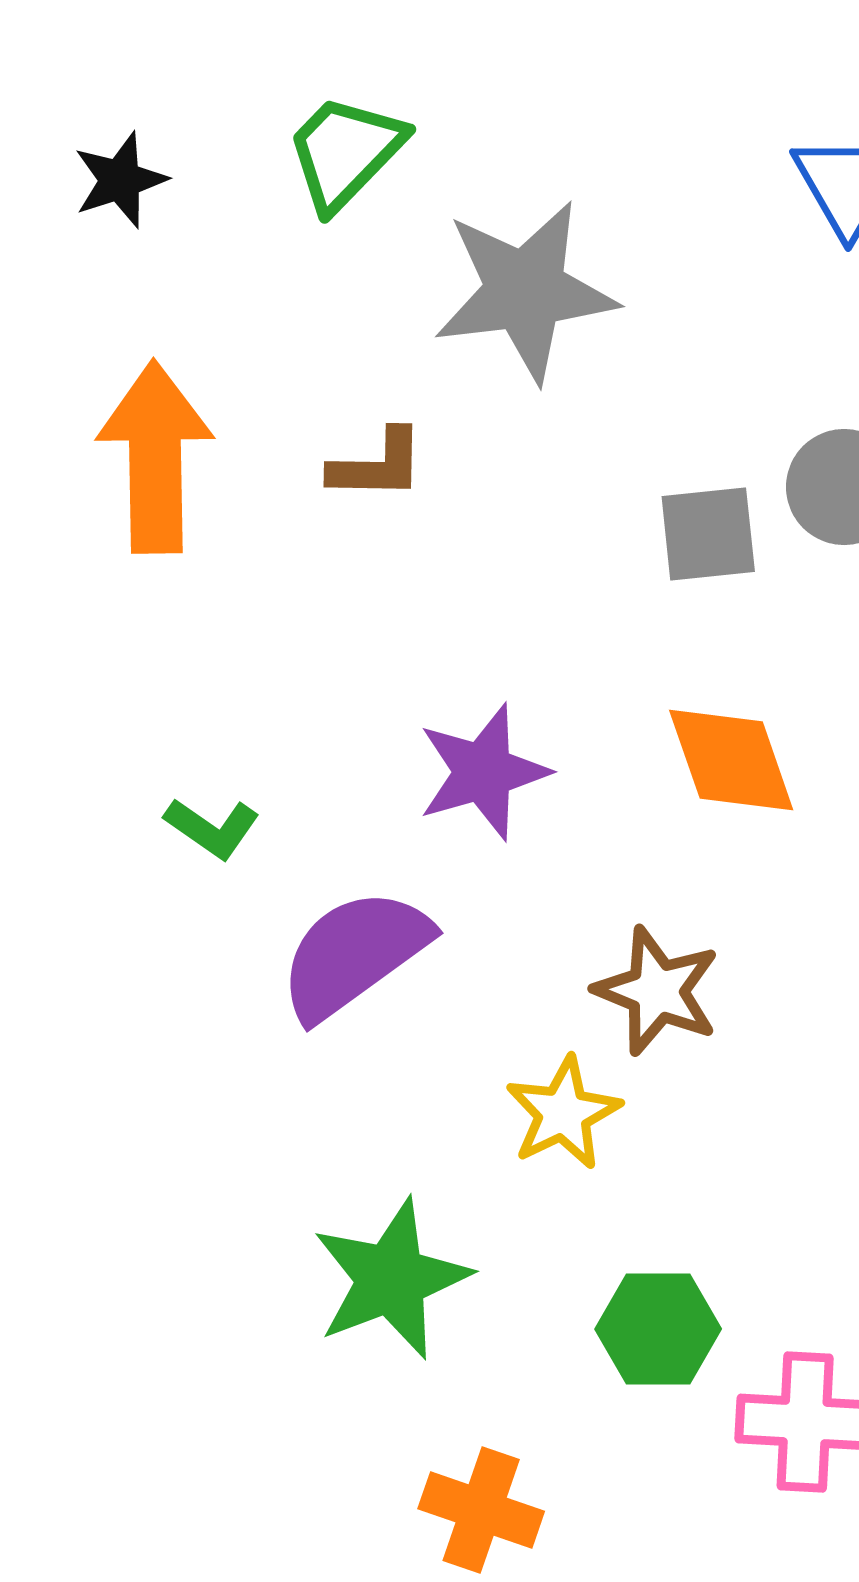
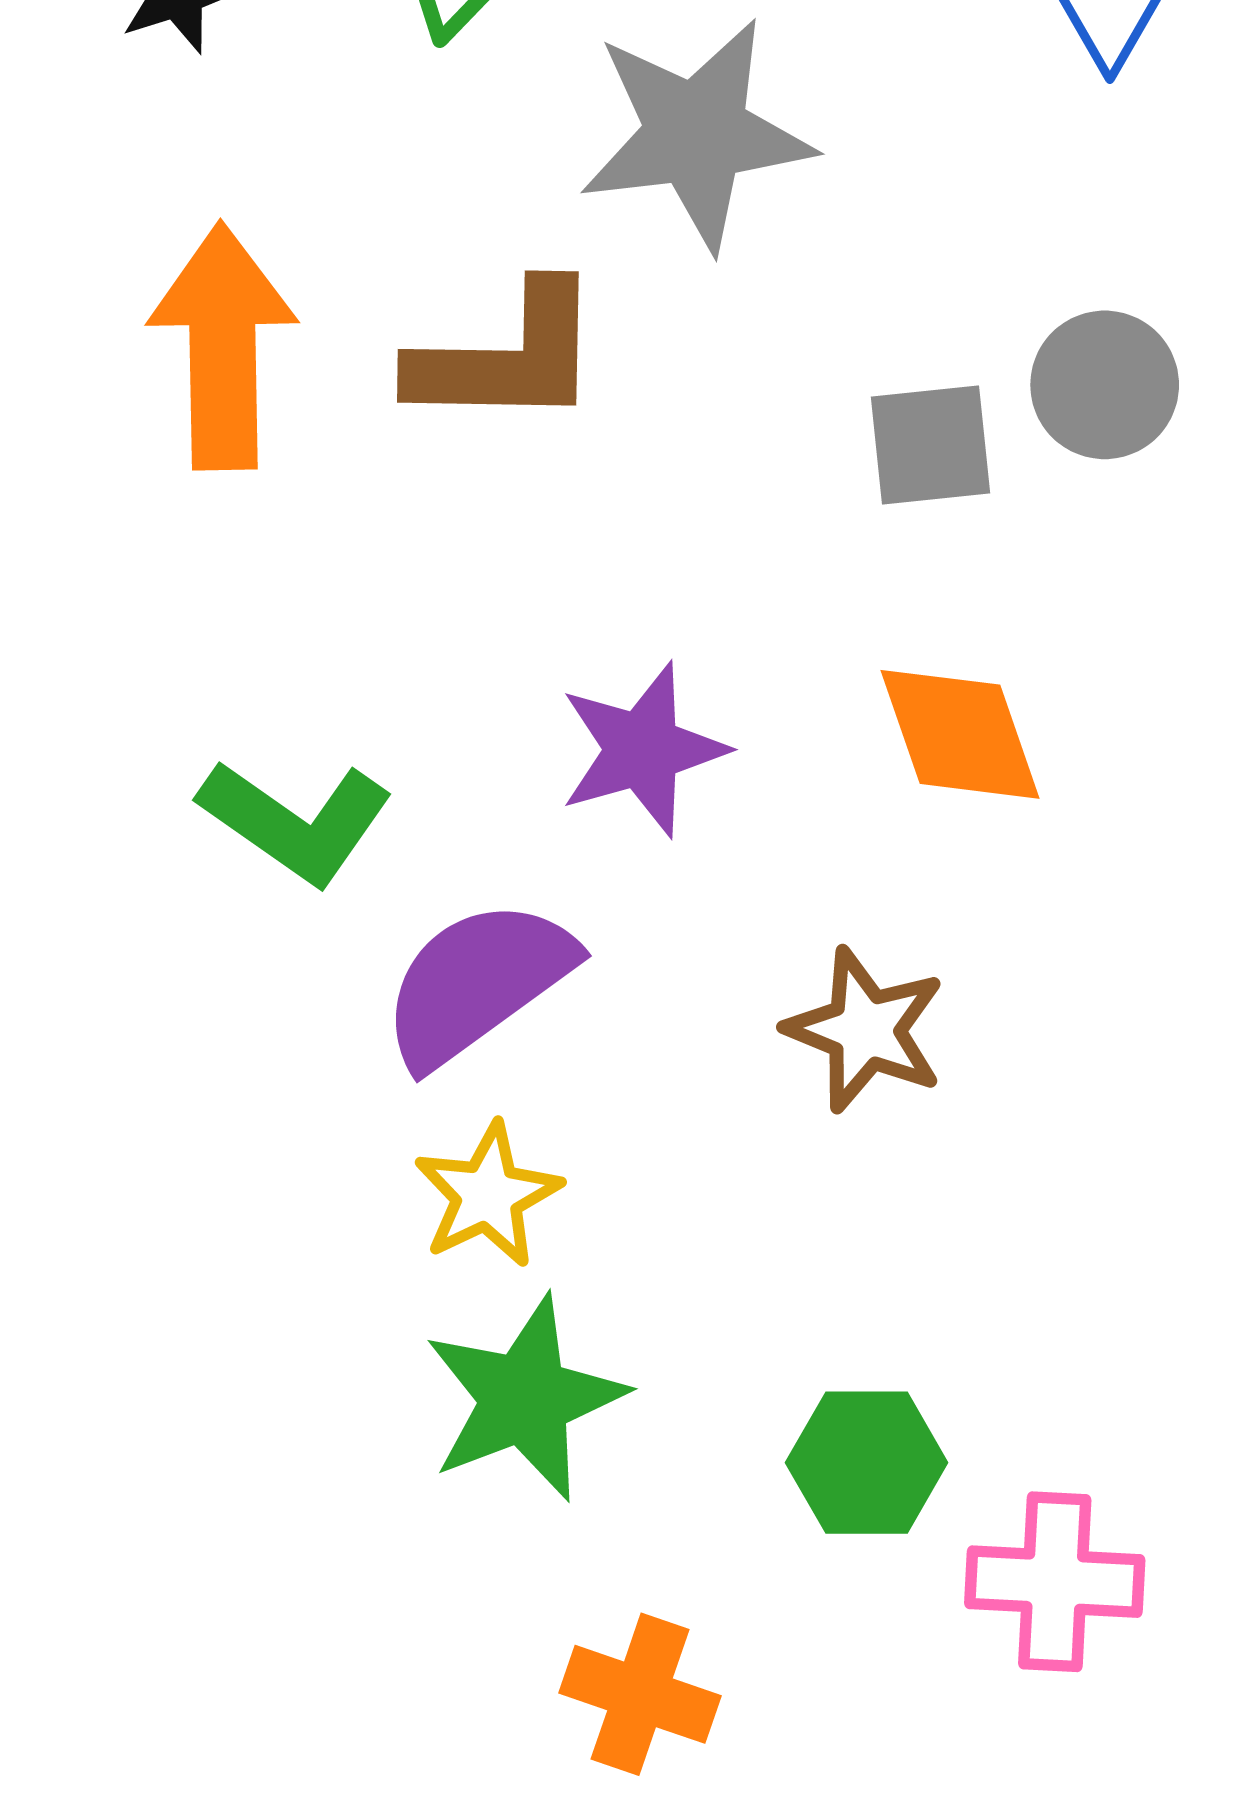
brown L-shape: (377, 465) -> (507, 357), size x1.6
green L-shape: (212, 828) -> (296, 821), size x1.6
yellow star: (563, 1113) -> (488, 1195), moved

